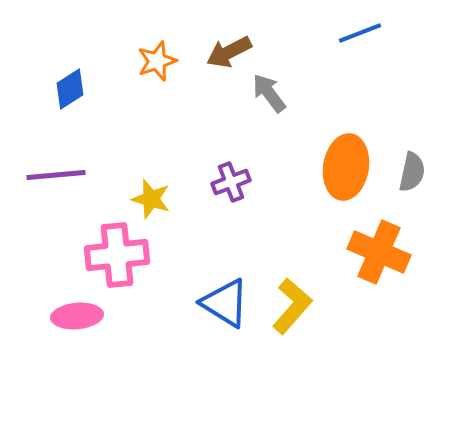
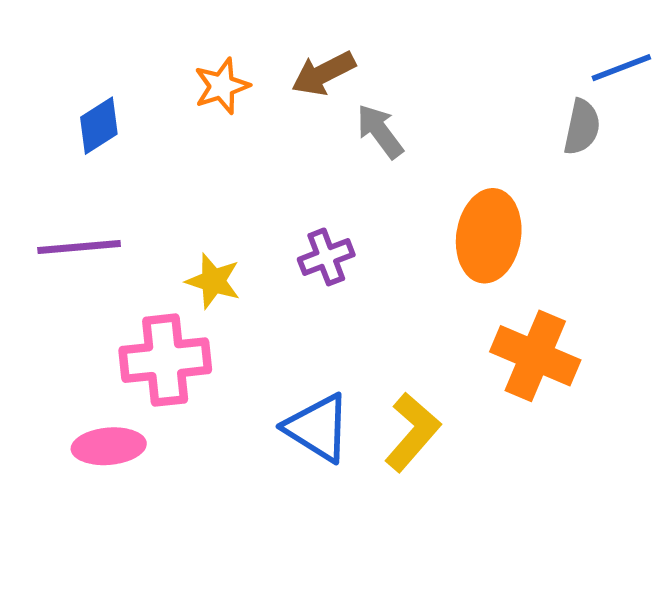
blue line: (360, 33) -> (621, 68), moved
gray semicircle: (412, 172) -> (582, 127), moved

